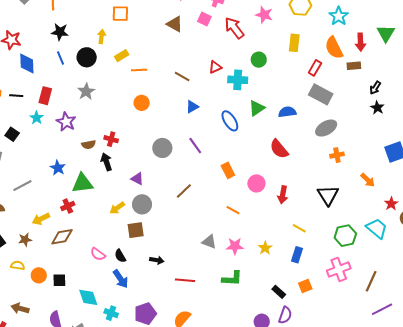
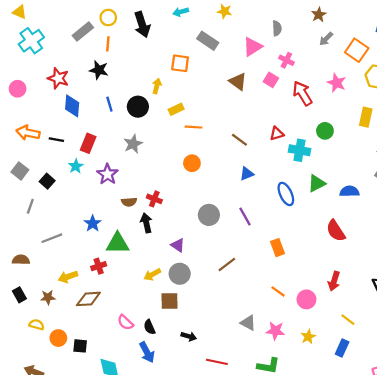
black star: (60, 32) -> (99, 70), moved
pink circle: (256, 183) -> (306, 299), moved

